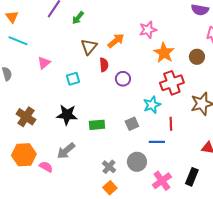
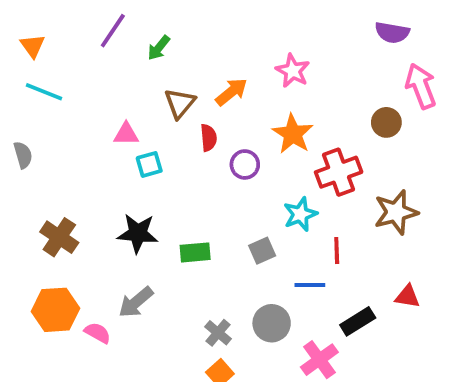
pink star: (148, 30) -> (293, 71), turned -30
orange star: (164, 53) -> (293, 134), moved
pink triangle: (44, 63) -> (126, 134), moved, turned 40
black rectangle: (192, 177) -> (358, 321), moved, turned 36

